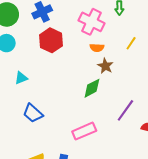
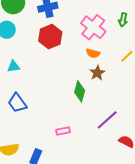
green diamond: (92, 88) -> (80, 91), turned -60
pink rectangle: (84, 131) -> (63, 131), size x0.6

